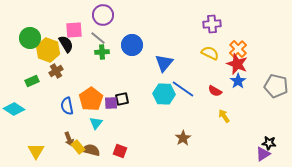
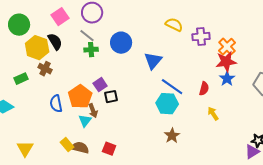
purple cross: (212, 24) -> (201, 37), moved
pink square: (74, 30) -> (60, 17), moved, turned -30
green circle: (30, 38) -> (19, 25), moved
yellow semicircle: (210, 53) -> (174, 25), moved
red star: (237, 64) -> (226, 62), turned -30
brown cross: (56, 71) -> (45, 69), turned -32
red semicircle: (215, 91) -> (204, 89), turned -104
cyan hexagon: (164, 94) -> (167, 104), moved
purple square: (111, 103) -> (100, 85), moved, turned -32
brown arrow: (69, 139) -> (93, 111), moved

